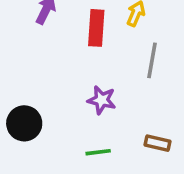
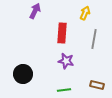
red rectangle: (96, 28) -> (62, 33), moved

